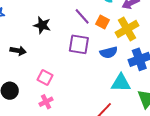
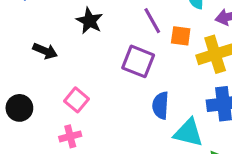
orange square: (102, 22) -> (181, 36), turned -32
blue semicircle: (109, 52) -> (161, 105), moved, turned 96

